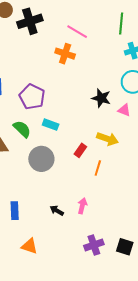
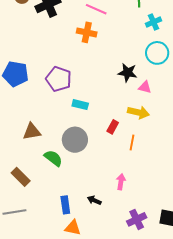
pink triangle: (124, 110) -> (145, 87), moved
green semicircle: (22, 129) -> (53, 158), moved
blue rectangle: (15, 211) -> (65, 205), moved
black arrow: (57, 211) -> (94, 200), moved

